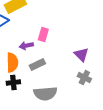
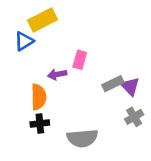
gray rectangle: (37, 65) -> (113, 84), moved
gray cross: (84, 78) -> (134, 117), turned 32

